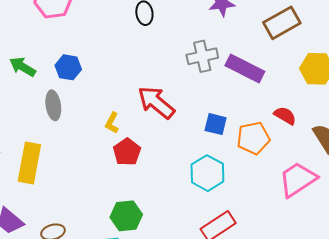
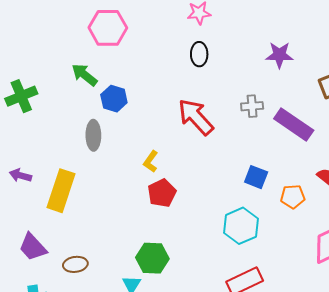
gray cross: (202, 56) -> (252, 106), size x0.7
green arrow: (23, 67) -> (84, 75), moved
red arrow: (156, 102) -> (196, 117), moved
orange pentagon: (253, 138) -> (293, 197), size x0.7

